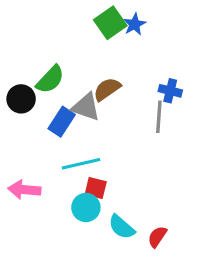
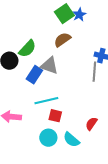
brown semicircle: (107, 89) -> (62, 40), moved
cyan circle: (86, 207) -> (48, 138), moved
red semicircle: (157, 237) -> (91, 124), moved

